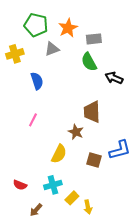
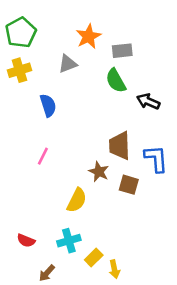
green pentagon: (36, 25) -> (21, 33), moved, turned 30
blue L-shape: (120, 150) -> (156, 159), moved, turned -80
brown square: (94, 160) -> (129, 185), moved

